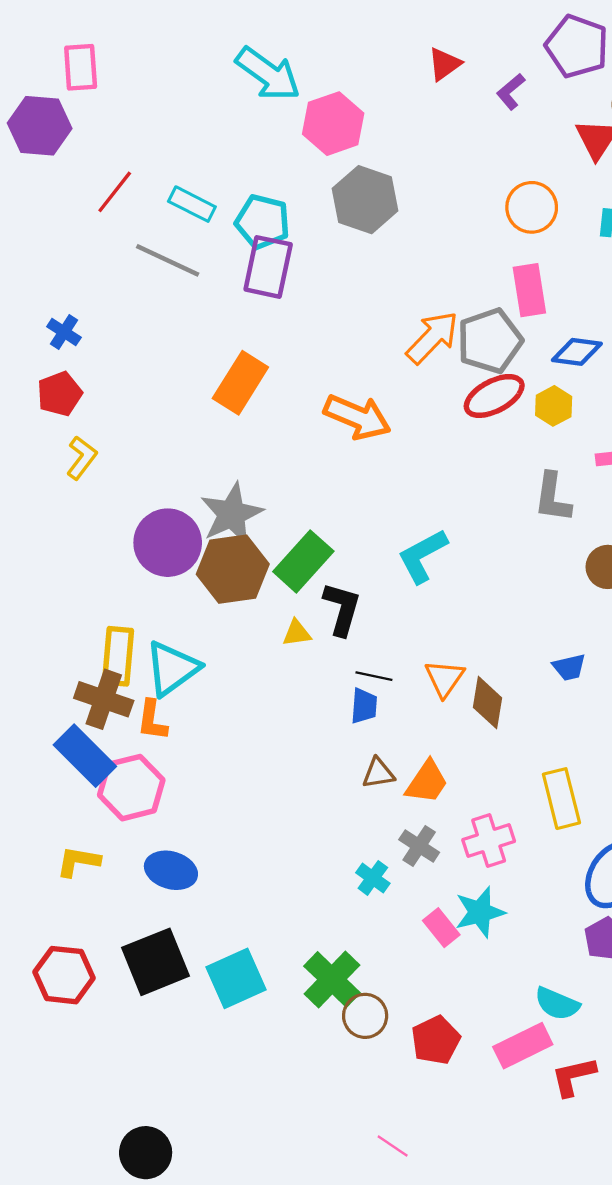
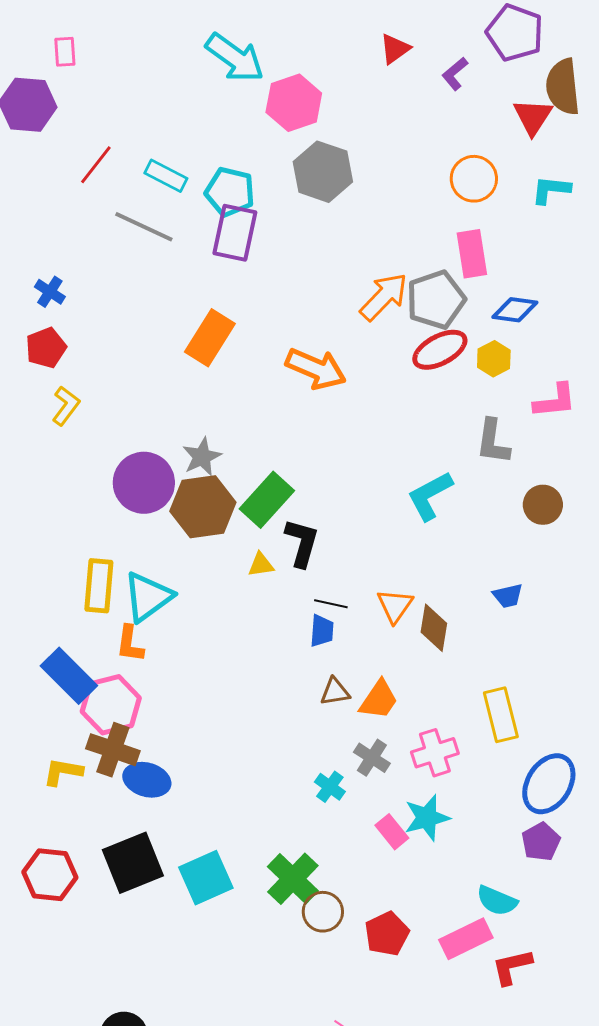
pink rectangle: (81, 67) -> (65, 52), size x0.7
gray star: (232, 514) -> (202, 457), size x0.7
cyan L-shape: (422, 556) -> (430, 496), moved
brown cross: (104, 699) -> (113, 750), moved

